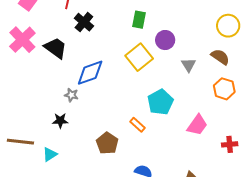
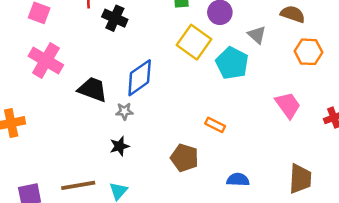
black trapezoid: (56, 48) -> (93, 89), moved
cyan pentagon: (160, 102) -> (232, 63), moved
pink trapezoid: (197, 125) -> (288, 105), turned -55

